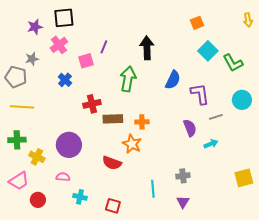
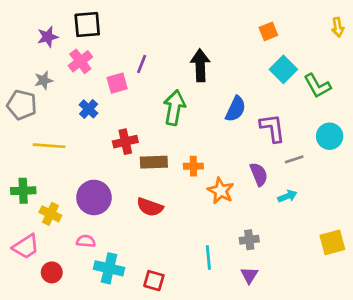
yellow line: (22, 107) -> (49, 146), moved
orange star: (132, 144) -> (221, 191), moved
red semicircle: (112, 163) -> (150, 207), moved
cyan cross: (80, 197) -> (109, 268), size x1.5

